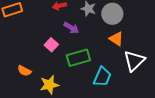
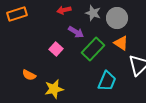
green rectangle: (78, 58) -> (93, 49), moved, turned -30

